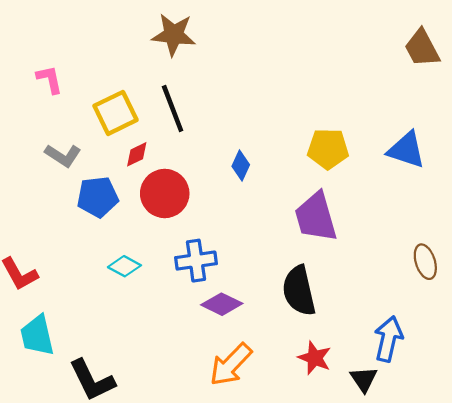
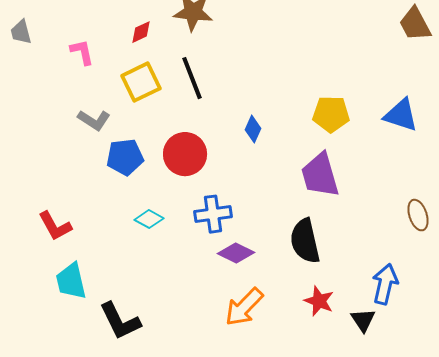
red diamond: (137, 154) -> (141, 32), moved

